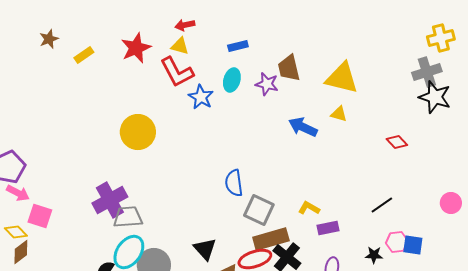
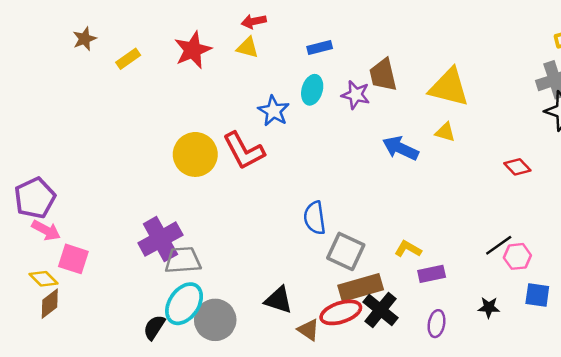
red L-shape: (177, 72) -> (244, 151), moved
pink hexagon: (397, 242) -> (517, 256), moved
black triangle: (205, 249) -> (279, 300), turned -30

